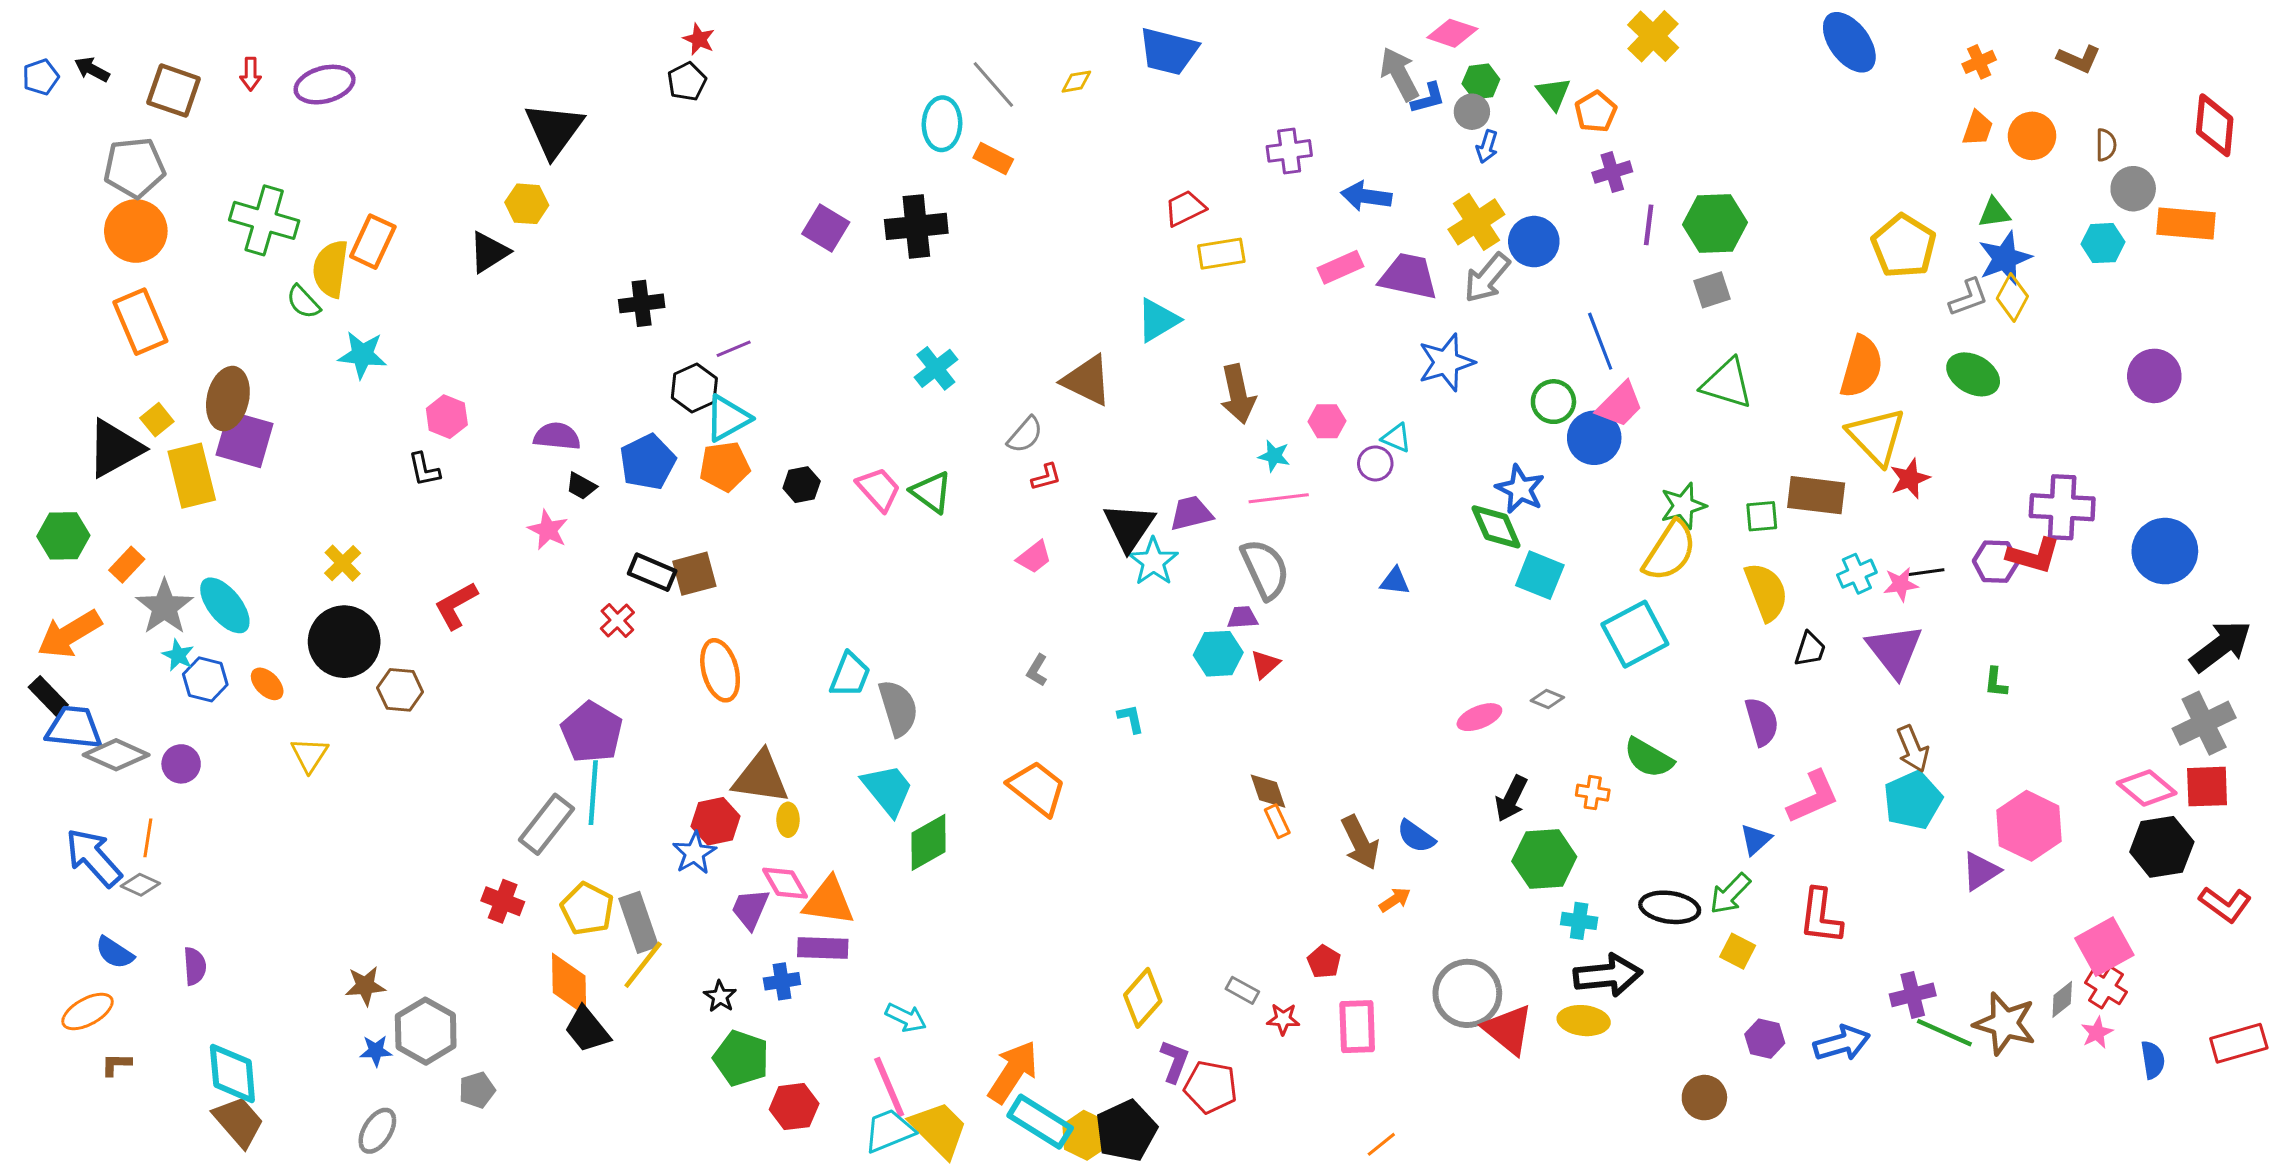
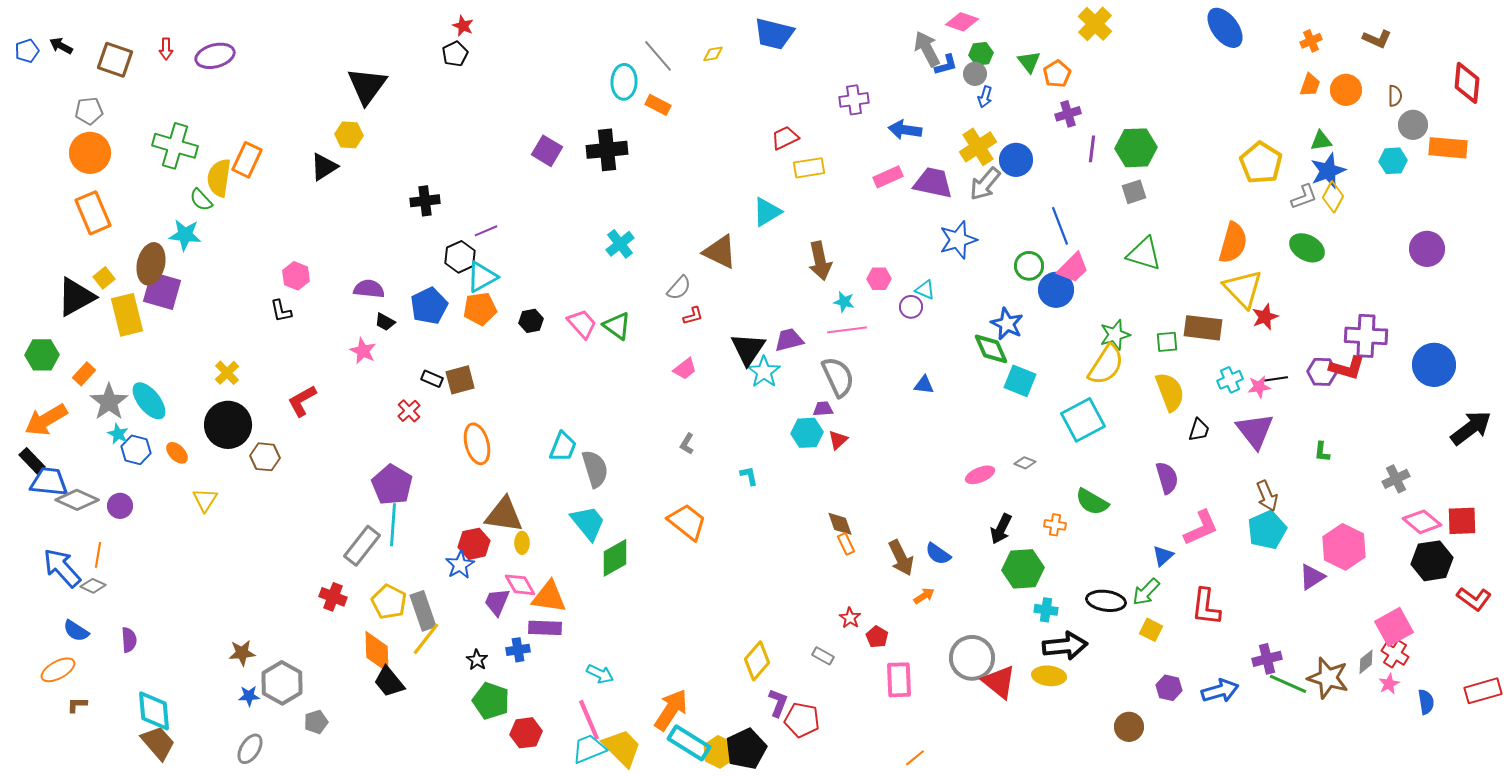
gray pentagon: (134, 168) -> (89, 111), size x0.7
cyan star: (362, 355) -> (185, 235), moved
black rectangle: (652, 572) -> (432, 379), size x0.7
gray cross: (2204, 723) -> (1396, 479), moved, size x0.7
red star: (1283, 1019) -> (850, 618), moved, turned 30

